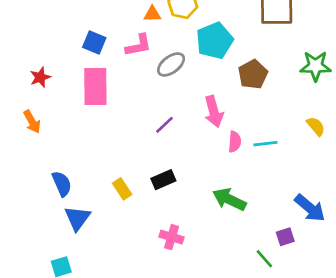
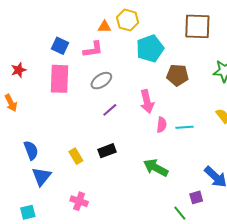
gray ellipse: (171, 64) -> (101, 81), moved
brown pentagon: (253, 74) -> (178, 75), turned 30
pink cross: (172, 237) -> (79, 201), moved

